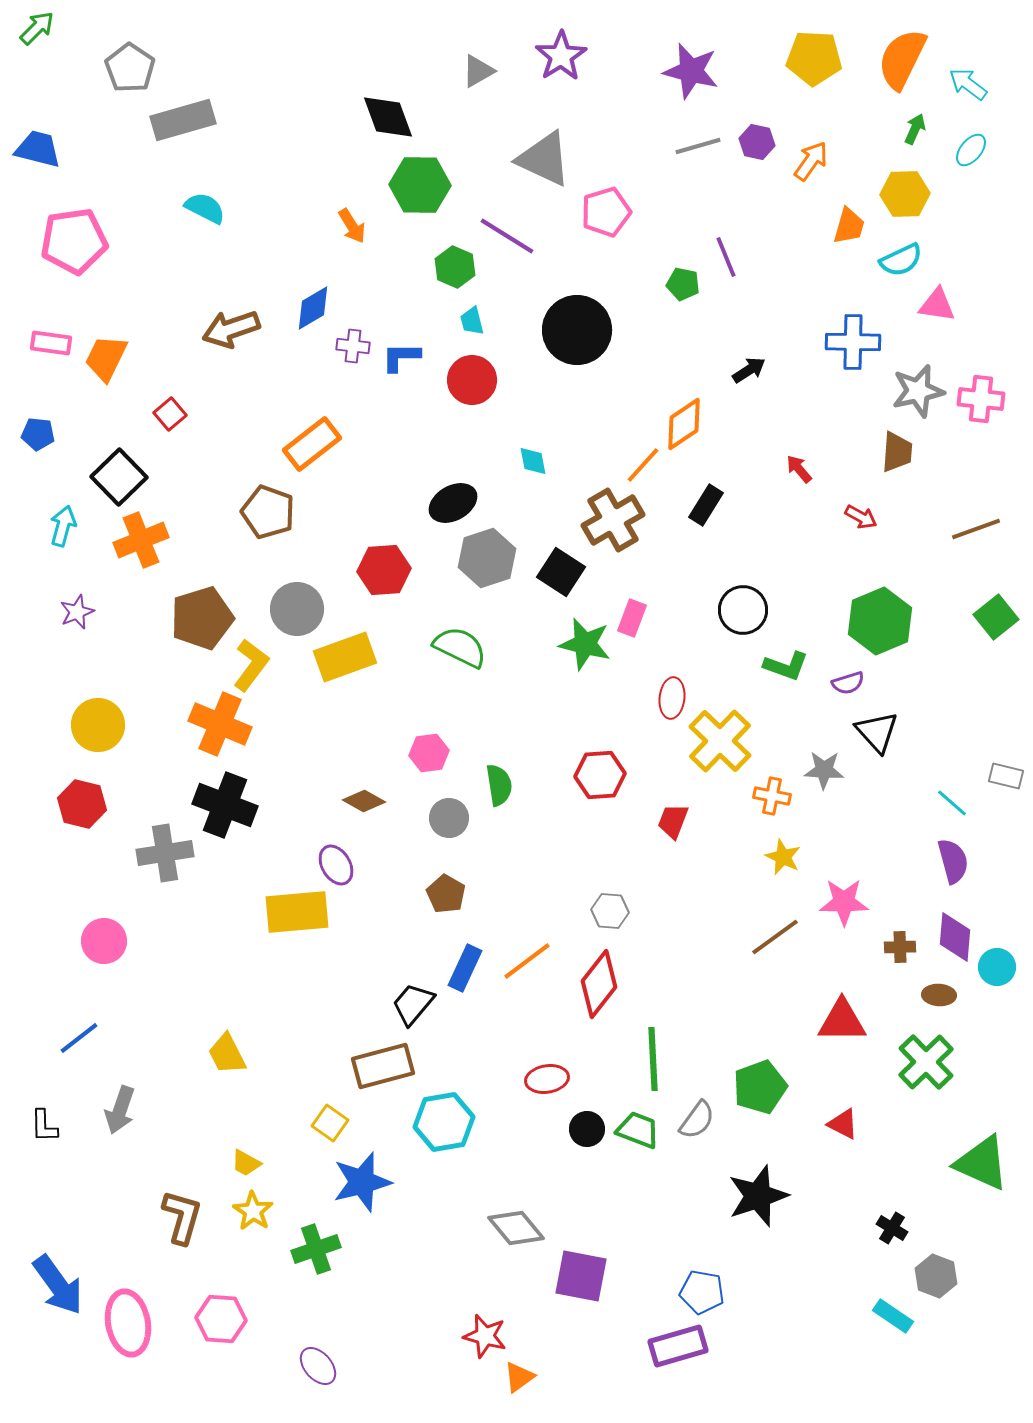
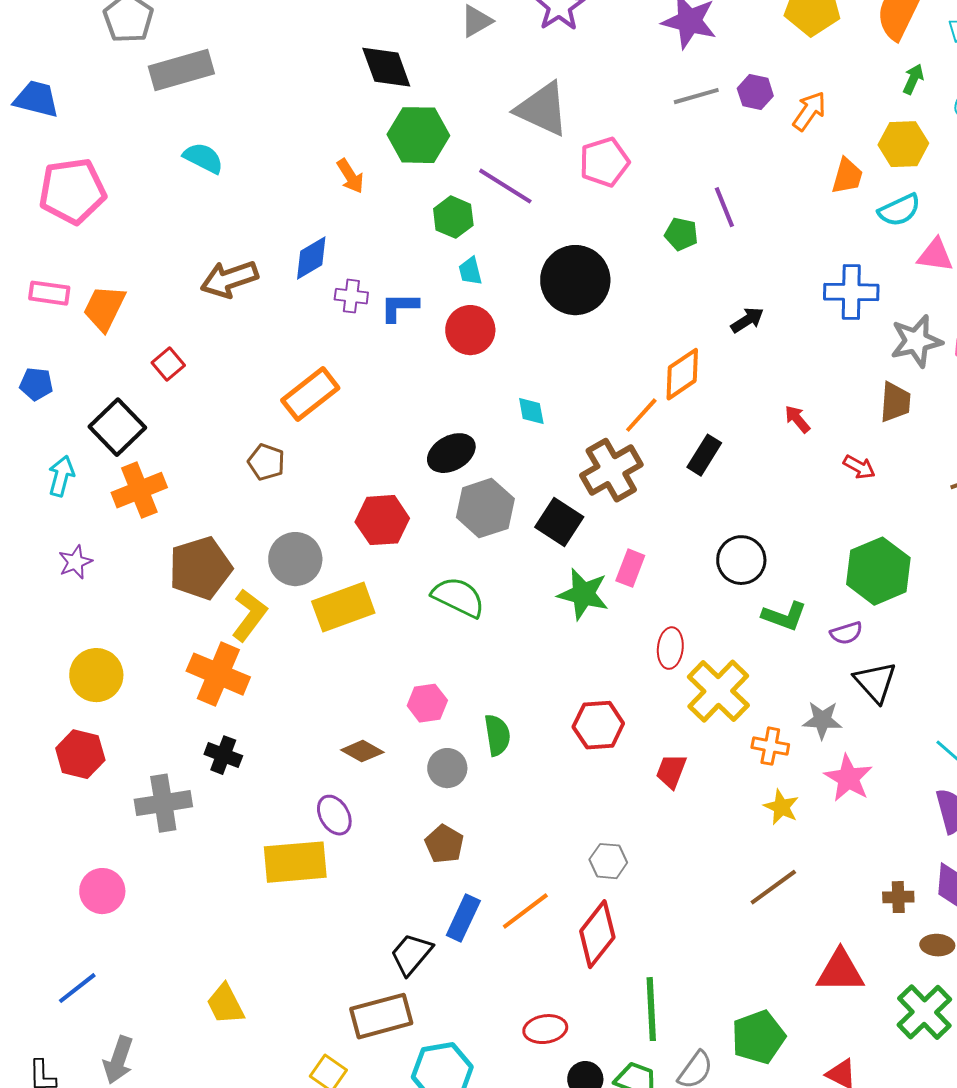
brown pentagon: (268, 512) -> (266, 462), size x0.7
black cross: (225, 805) -> (223, 755), size x0.6
pink star: (844, 902) -> (848, 778), moved, turned 30

